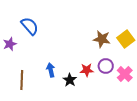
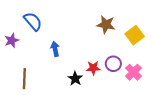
brown star: (102, 39) -> (106, 25), moved
blue arrow: (51, 70) -> (55, 49), moved

